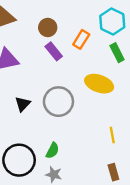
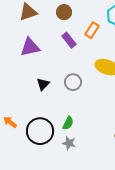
brown circle: (48, 27) -> (64, 12), moved
gray circle: (58, 102) -> (73, 82), size x0.7

